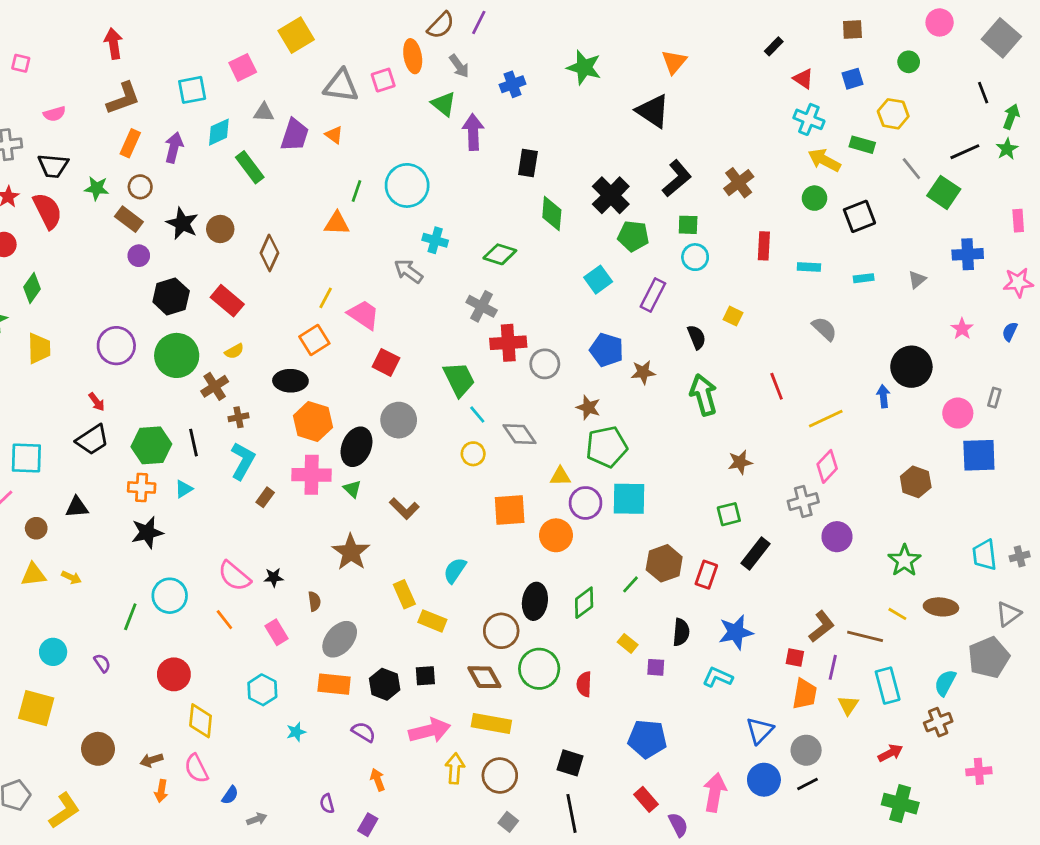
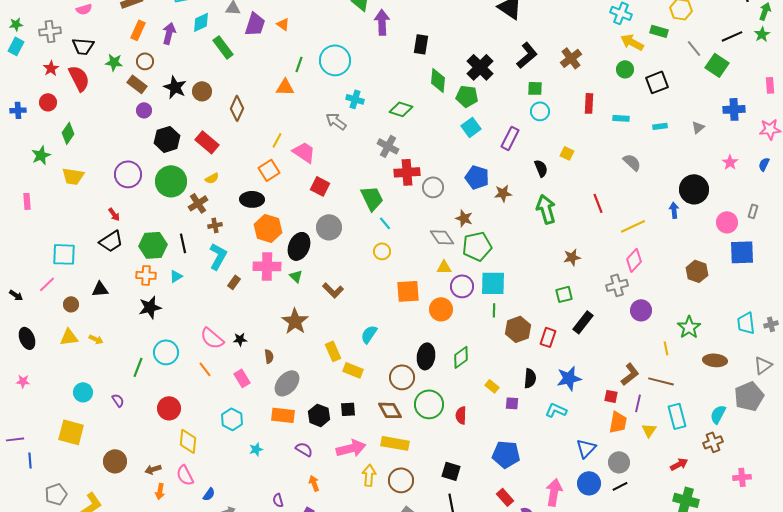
green pentagon: (633, 236) -> (467, 96), moved
yellow trapezoid: (39, 348) -> (73, 176), turned 100
gray diamond: (519, 434) -> (442, 237), moved
green line: (630, 584) -> (494, 310), moved, turned -40
yellow line: (897, 614) -> (666, 348), moved, turned 48

